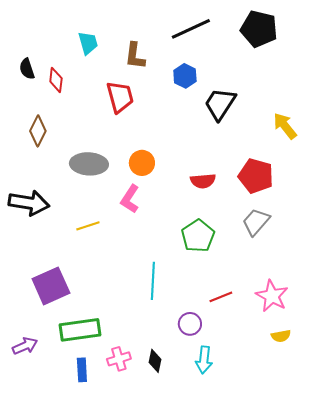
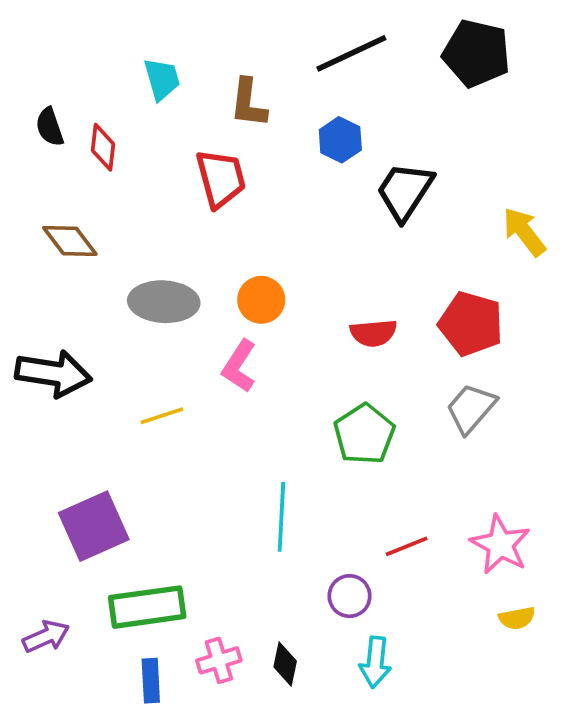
brown diamond: (38, 131) -> (70, 241), turned -64

